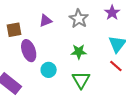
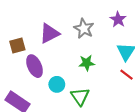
purple triangle: (46, 21) -> (49, 33), size x1.5
green triangle: (81, 80) -> (80, 96), moved

